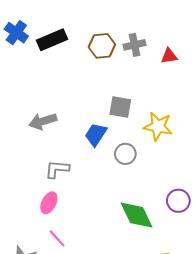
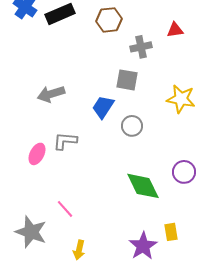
gray cross: (135, 45) -> (141, 47), moved
yellow star: (158, 126) -> (181, 99), moved
pink ellipse: (49, 203) -> (37, 154), moved

